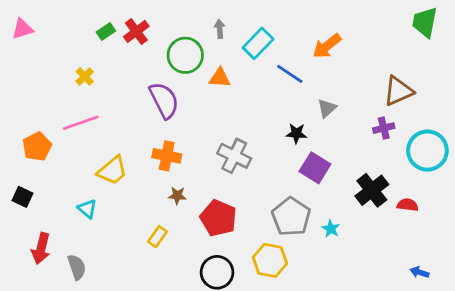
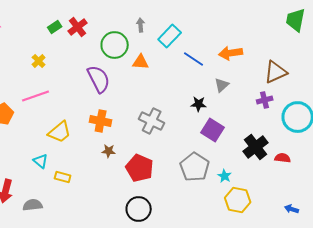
orange arrow: (327, 46) -> (231, 53), moved, turned 30
yellow rectangle: (157, 237) -> (63, 177), moved, turned 70
yellow hexagon: (270, 260) -> (238, 200), moved
gray semicircle: (77, 267) -> (33, 205), turned -78

